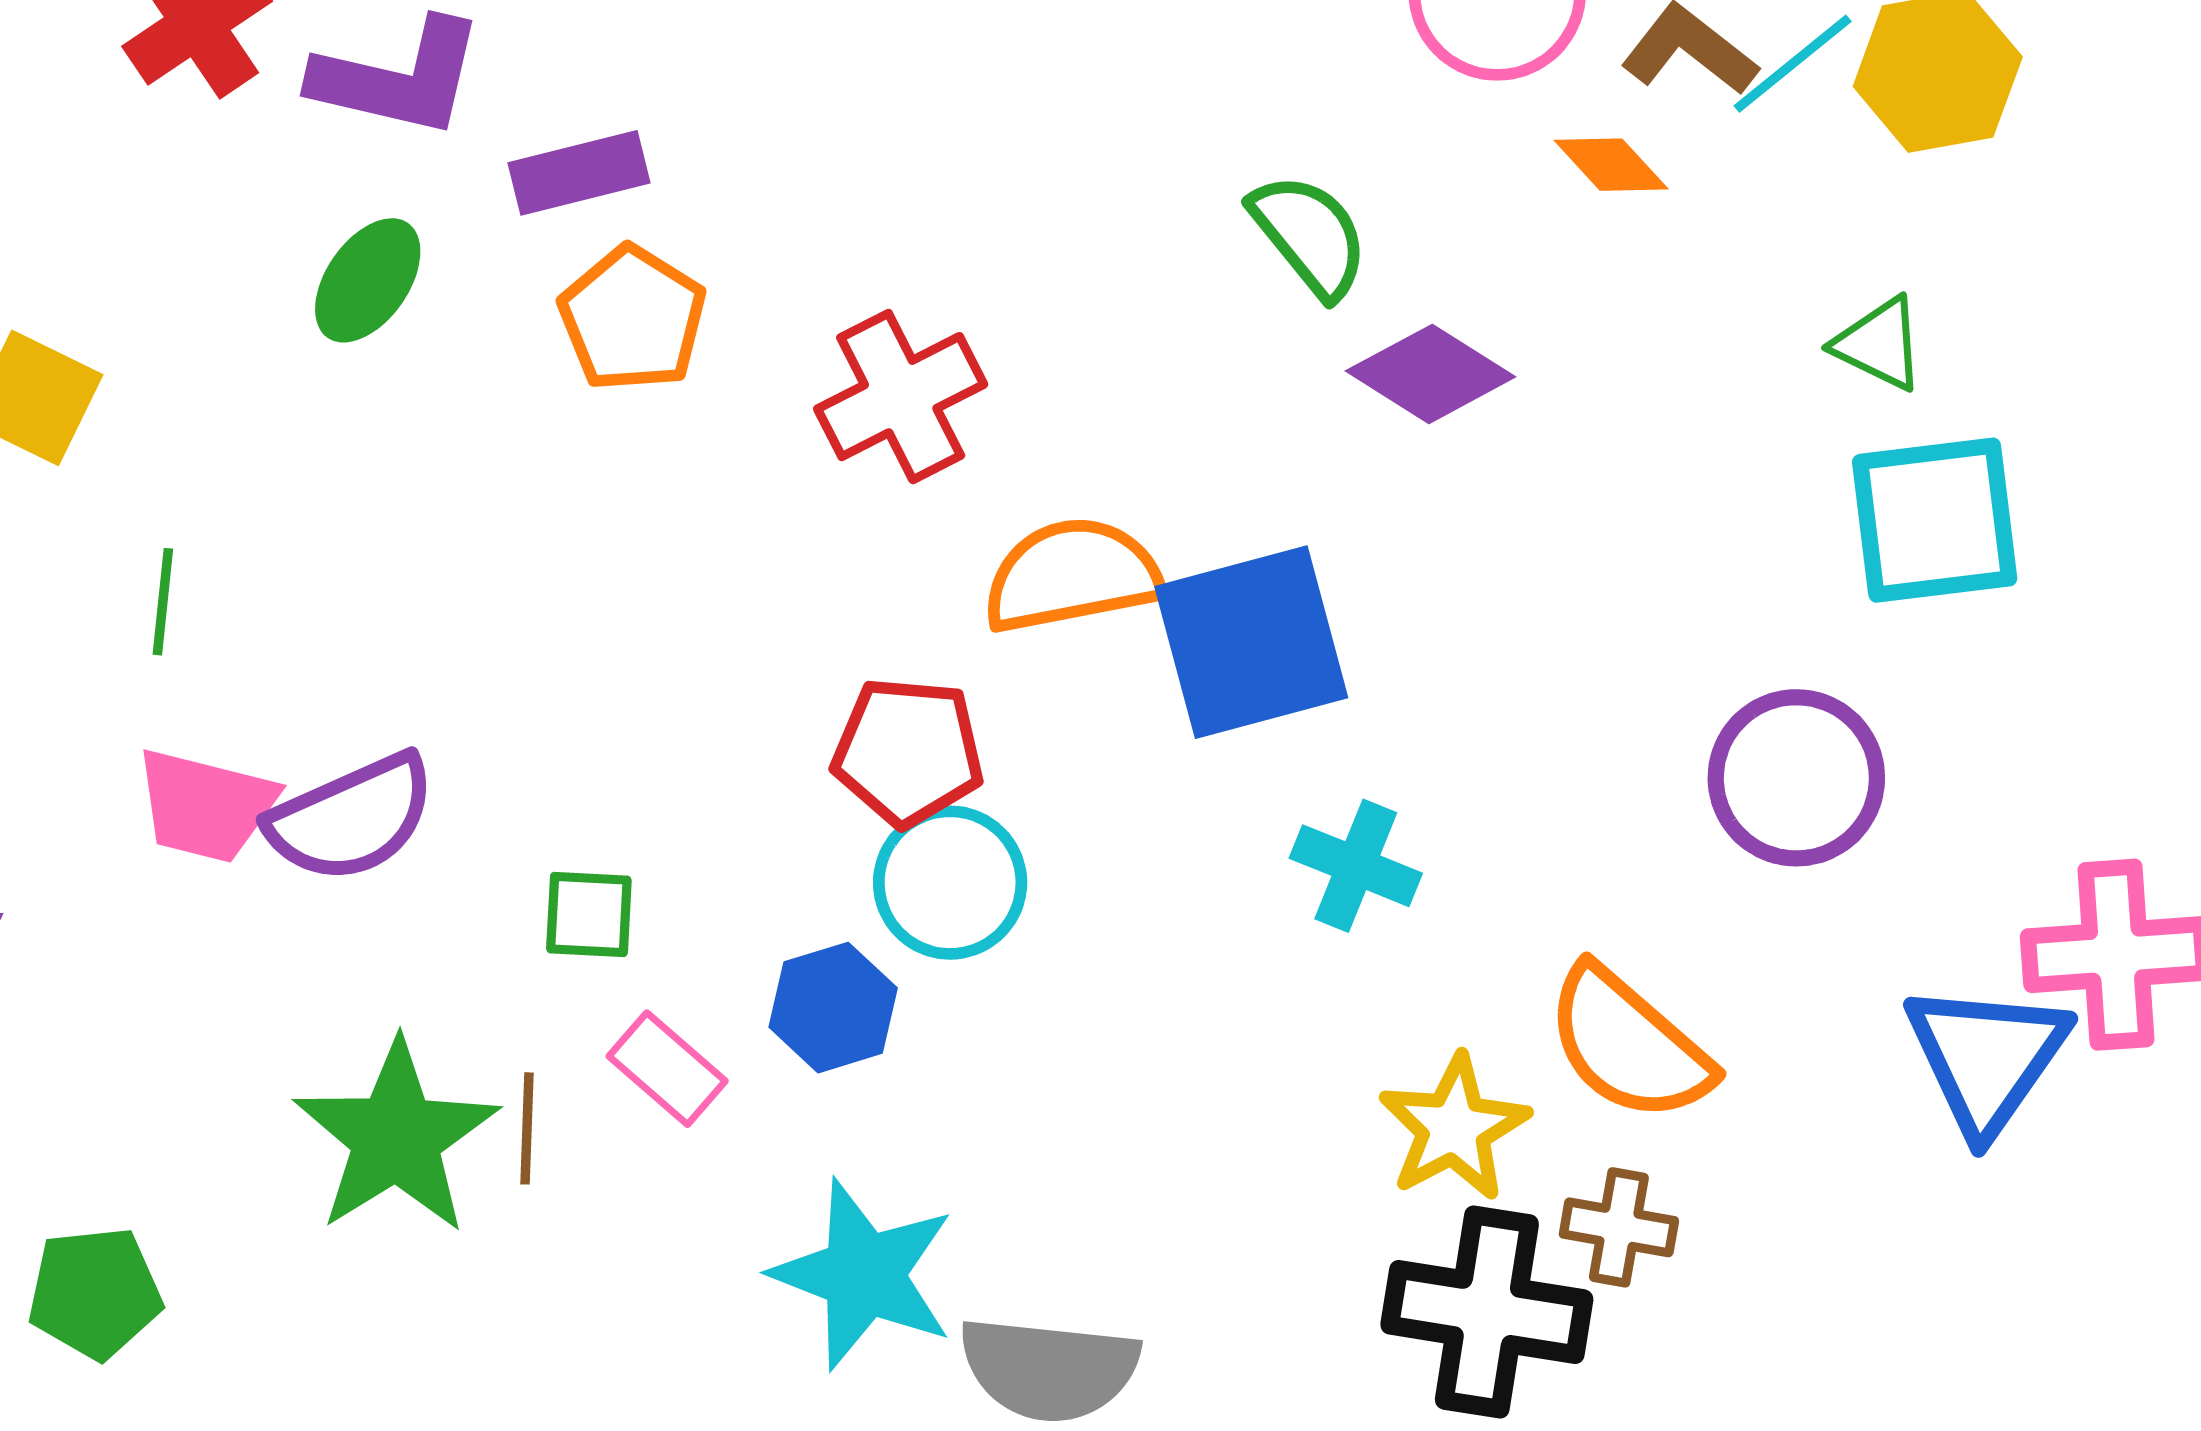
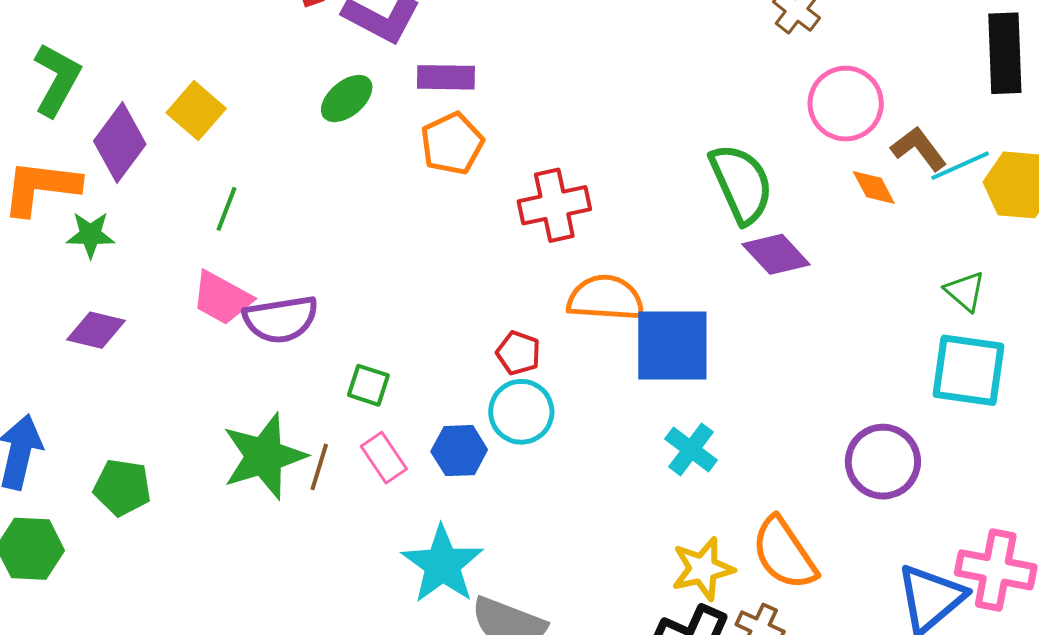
green semicircle: (1310, 235) -> (741, 184), size x1.4
red pentagon: (908, 752) -> (518, 353), size x0.7

